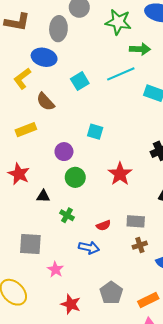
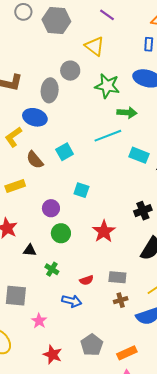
cyan square: (80, 81) -> (65, 152), moved

